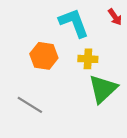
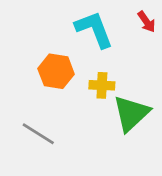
yellow cross: (88, 59) -> (102, 85), moved

